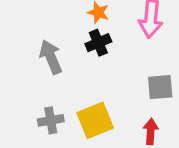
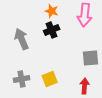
yellow square: (95, 120) -> (50, 79), size x0.7

